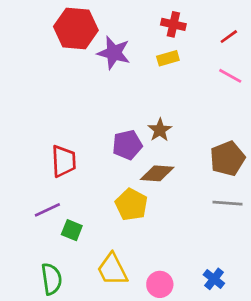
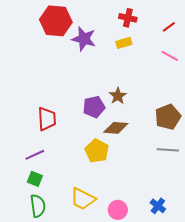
green square: (72, 230) -> (35, 179), moved
yellow trapezoid: (112, 269) -> (83, 199), turned -36

